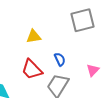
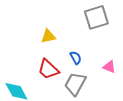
pink triangle: (93, 70) -> (109, 67), turned -48

